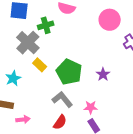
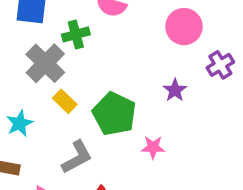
purple star: (103, 74) -> (175, 90), moved
gray L-shape: (62, 99) -> (77, 157), moved, turned 100
pink star: (91, 107) -> (153, 147), moved

